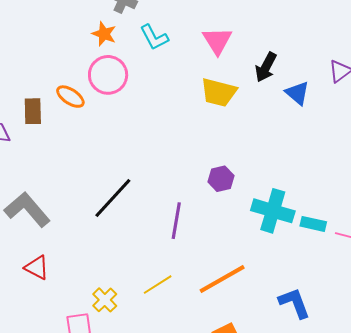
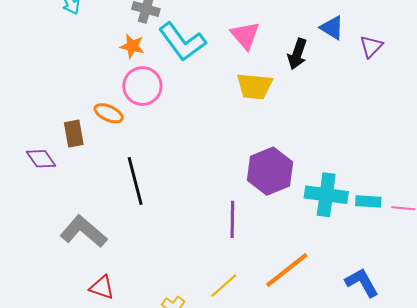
cyan L-shape: (154, 37) -> (182, 42), size x1.6
blue triangle: (297, 93) -> (332, 28), moved
purple hexagon: (221, 179) -> (270, 171), size x1.8
black line: (113, 198) -> (135, 181), moved, turned -48

